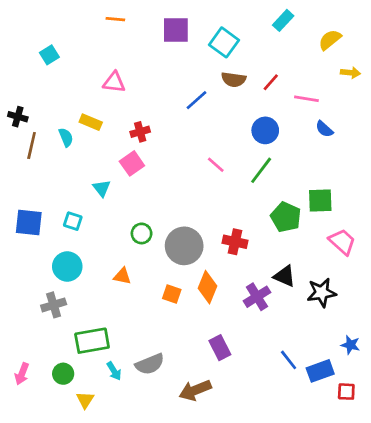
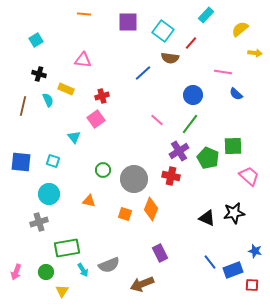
red line: (271, 82) -> (191, 43), moved
black cross: (18, 117) -> (39, 74), moved
black triangle: (284, 276) -> (207, 218), moved
purple cross: (257, 297) -> (179, 151), moved

